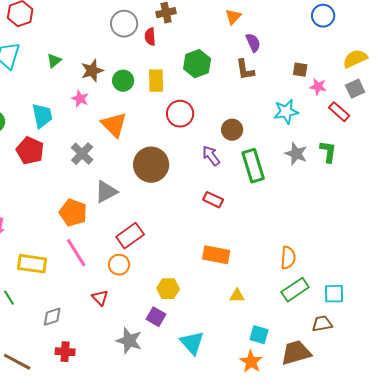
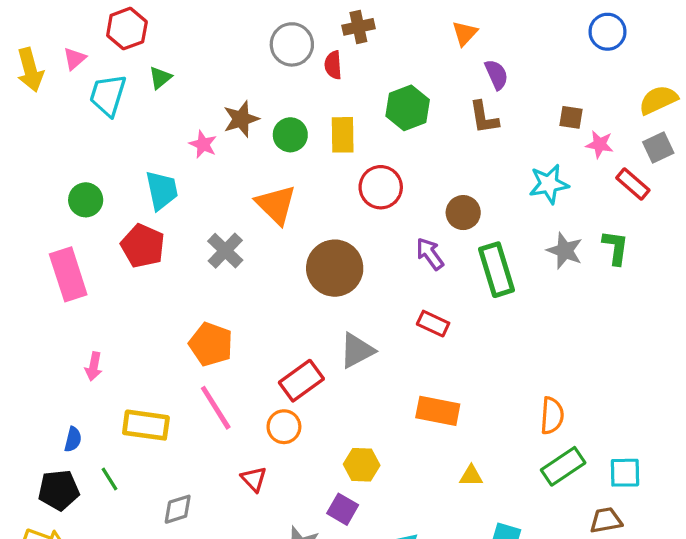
green triangle: (54, 61) -> (160, 78), moved
pink star: (80, 99) -> (203, 144), moved
gray triangle: (106, 192) -> (357, 351), moved

